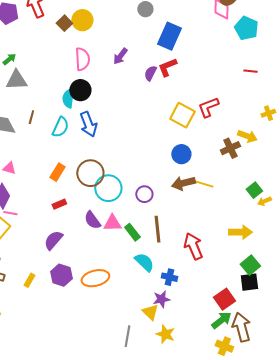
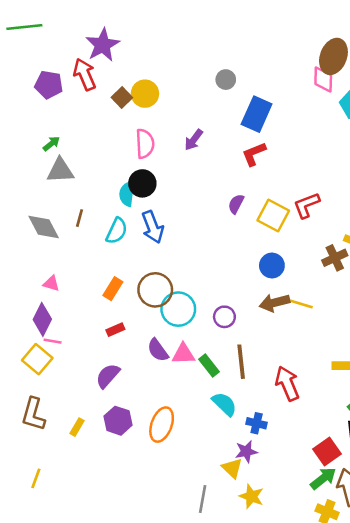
purple semicircle: (150, 73) -> (236, 204), moved
orange ellipse: (95, 278) -> (162, 425), turned -56

